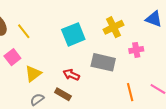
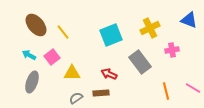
gray rectangle: (103, 62) -> (140, 62), turned 40
yellow triangle: (33, 74) -> (72, 73), turned 36
brown rectangle: (63, 94) -> (101, 93), turned -35

